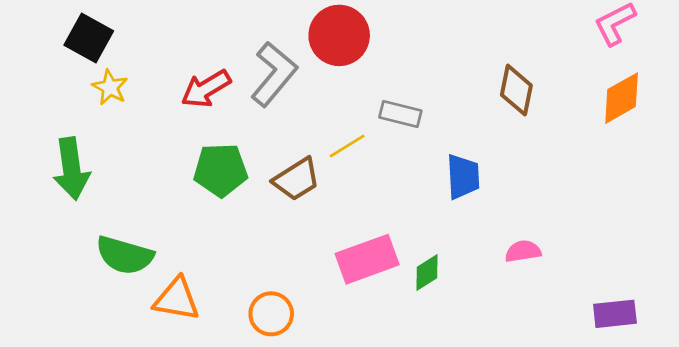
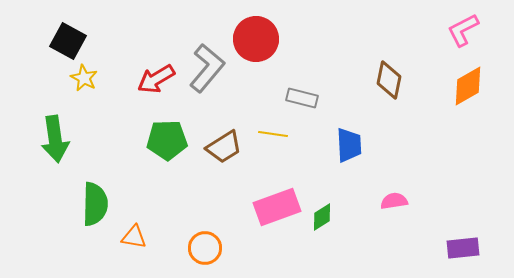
yellow line: (347, 146) -> (273, 134), moved, turned 40
green semicircle: (125, 255) -> (95, 204), turned -105
orange triangle: (177, 299) -> (134, 237), size x0.7

